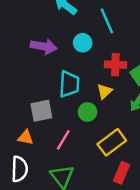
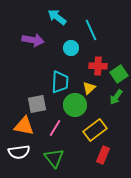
purple arrow: (44, 46) -> (33, 40), moved
green circle: (87, 112) -> (75, 105), size x1.5
orange triangle: (26, 137) -> (24, 126), size x1.5
white semicircle: (20, 169) -> (19, 152), turned 80

